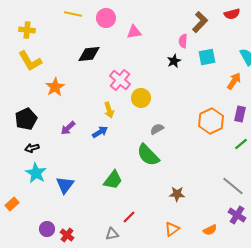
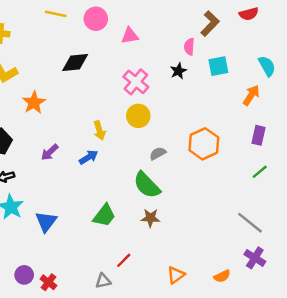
pink cross: (120, 80) -> (136, 82), moved
orange hexagon: (211, 121) -> (204, 144), moved
brown star: (177, 194) -> (150, 218), moved

